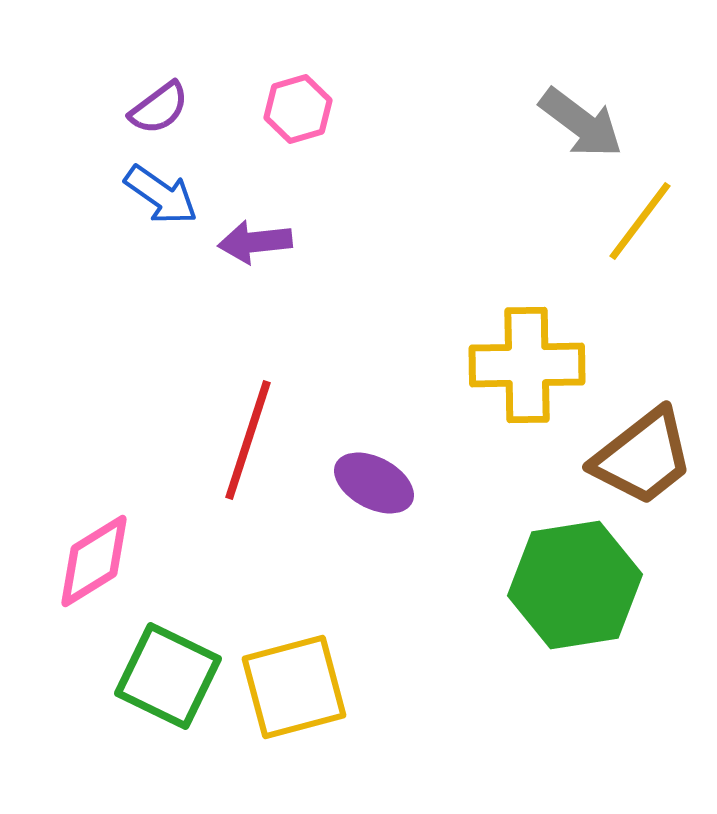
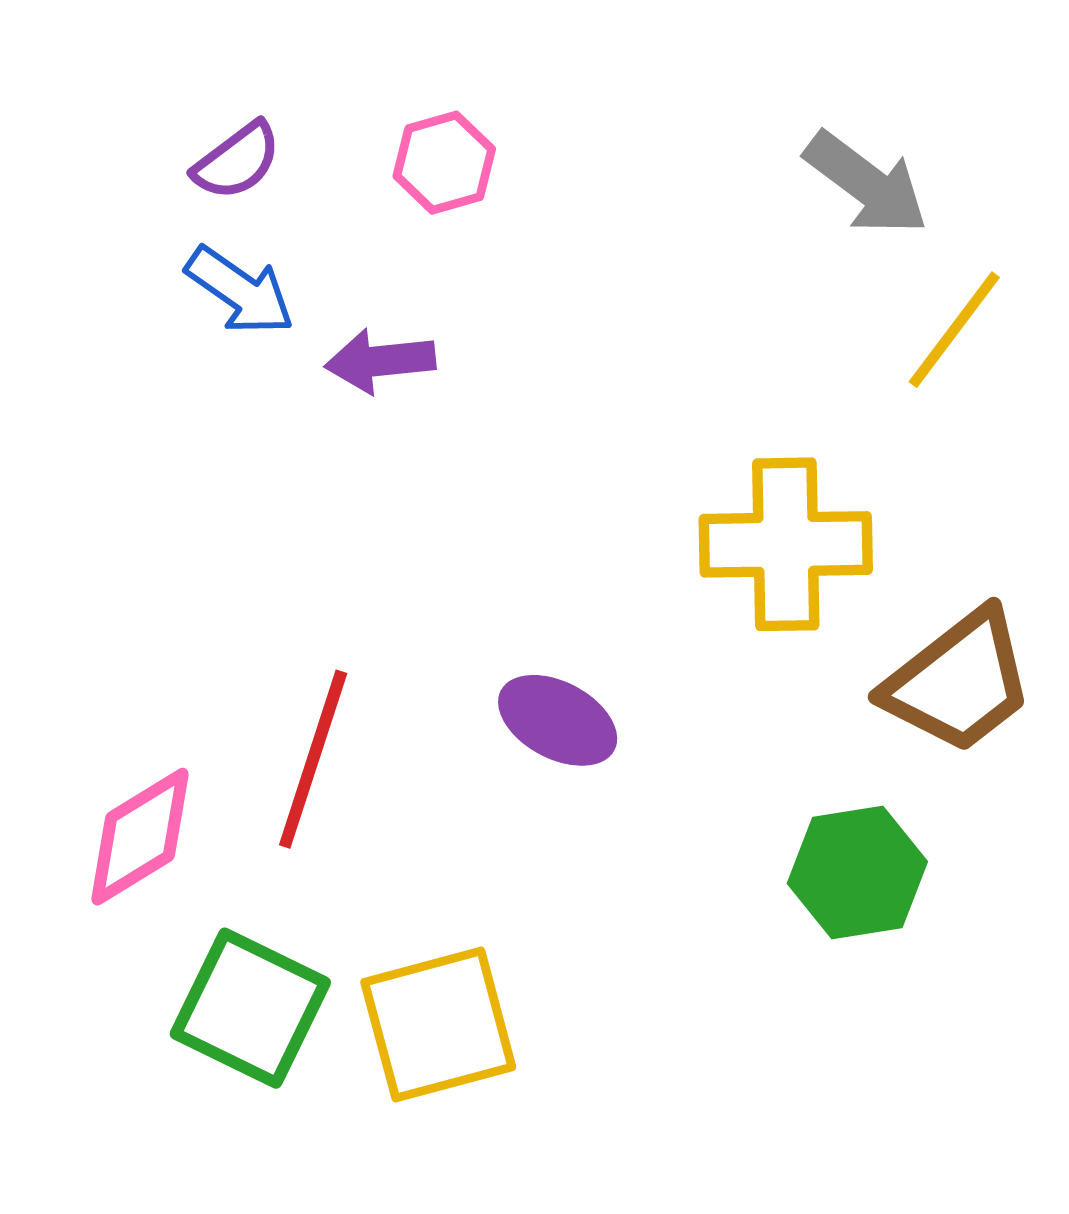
red line: (248, 440) -> (313, 759), moved
green hexagon: (575, 585) -> (857, 872), size x0.7

